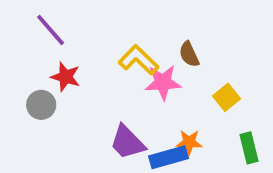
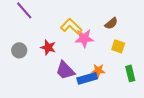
brown semicircle: (189, 54) -> (111, 23), moved, turned -104
red star: (66, 77) -> (48, 47), moved
yellow square: (227, 97) -> (118, 46), turned -32

